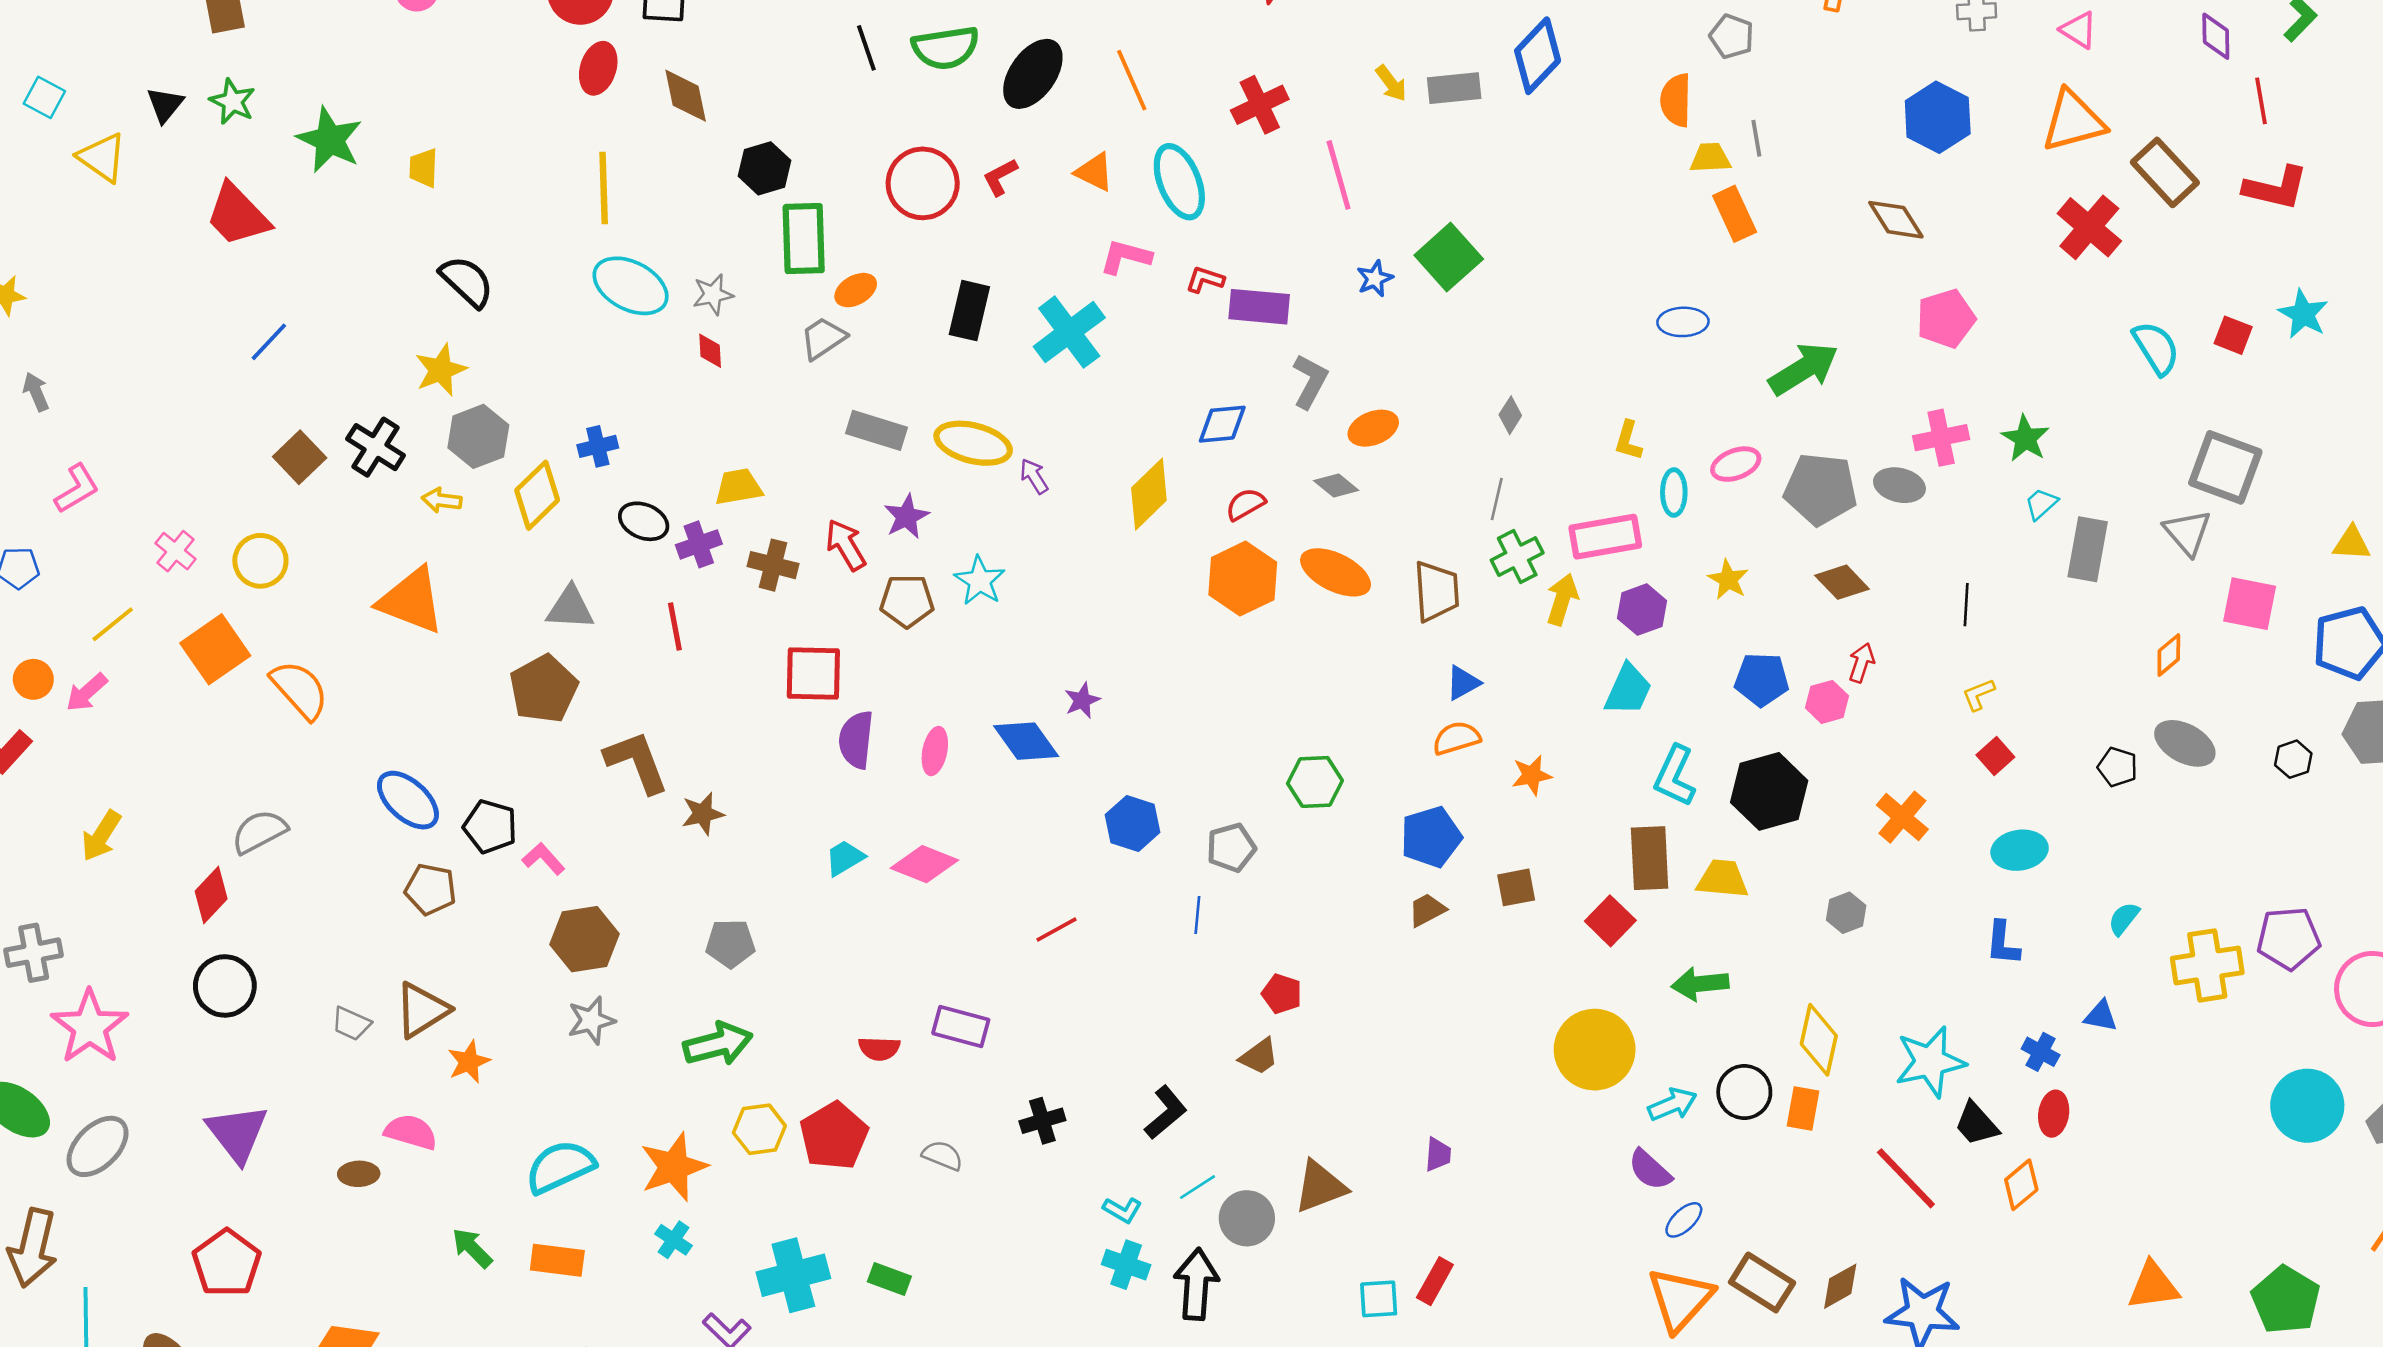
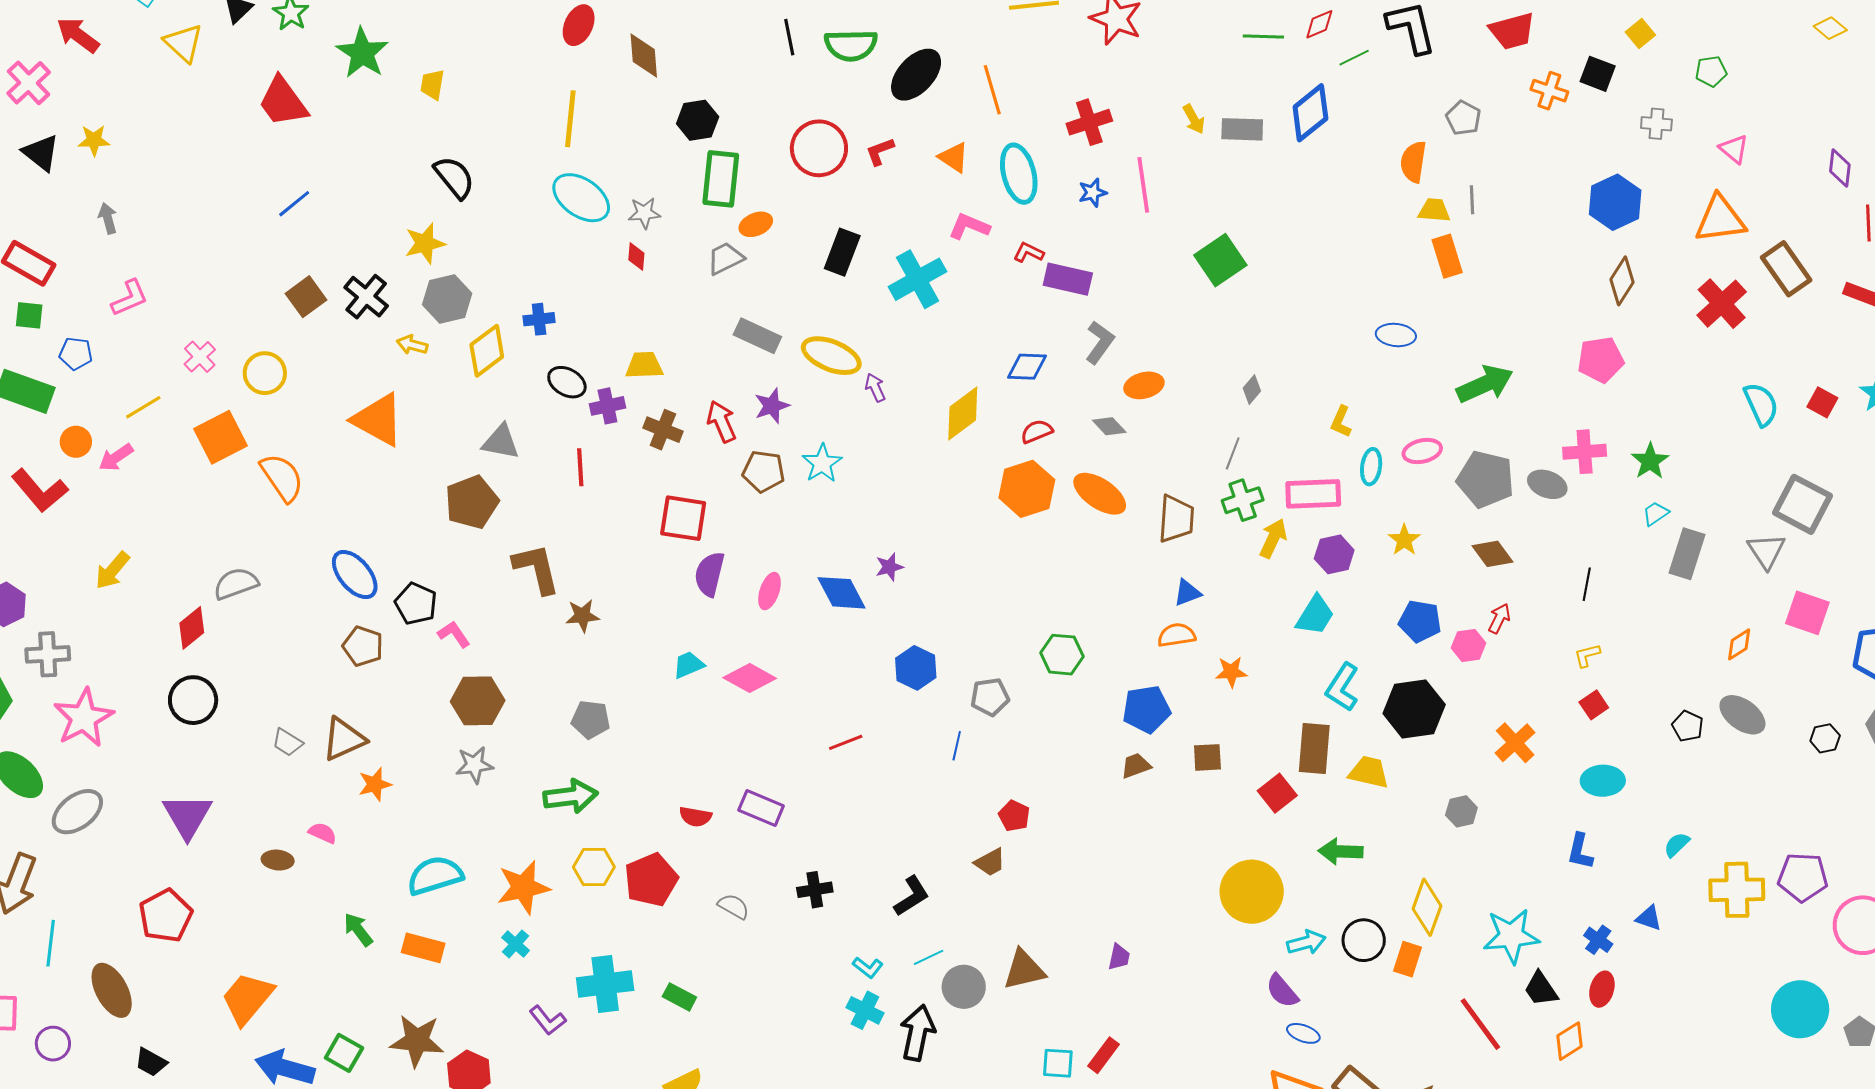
brown diamond: (1896, 220) -> (1622, 281), moved, turned 57
blue star: (1375, 279) -> (1093, 193), moved
pink semicircle: (411, 1132) -> (323, 833), size x0.7
blue ellipse: (1684, 1220) -> (1303, 1033), turned 56

